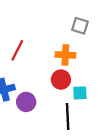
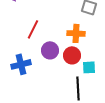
purple circle: (26, 102) -> (50, 50), moved

